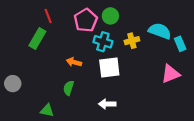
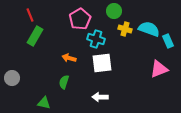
red line: (48, 16) -> (30, 15), moved
green circle: (110, 16) -> (114, 11), moved
yellow cross: (132, 41) -> (125, 29), moved, turned 32

